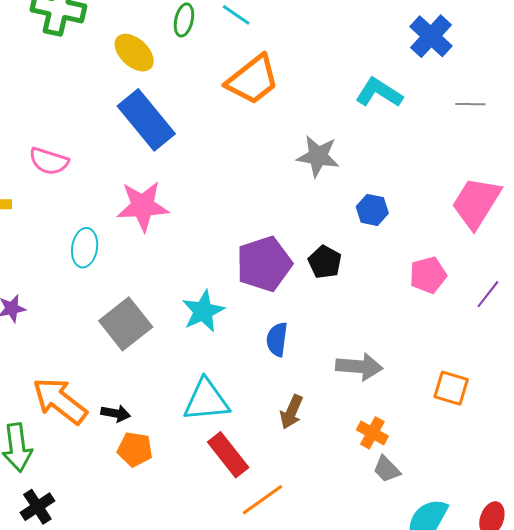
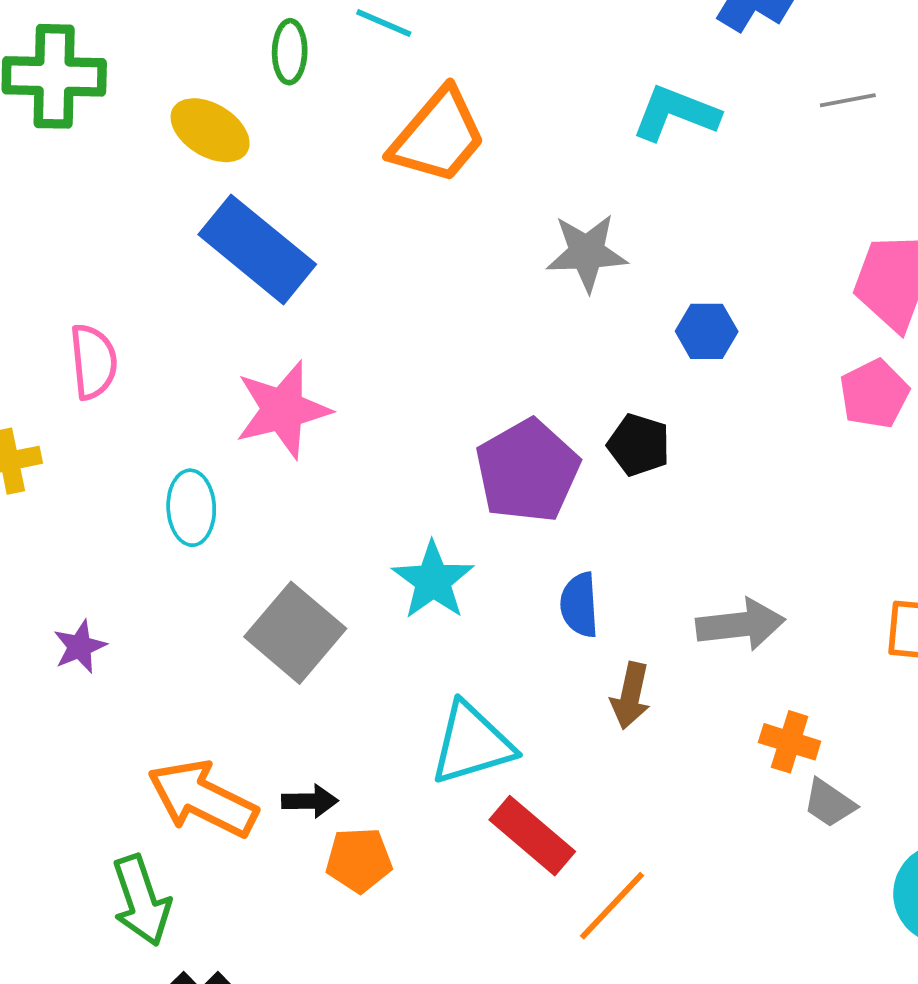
pink semicircle: (49, 161) -> (93, 362), turned -102
pink pentagon: (428, 275) -> (874, 394), moved
brown arrow: (291, 412) -> (630, 696), moved

